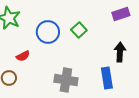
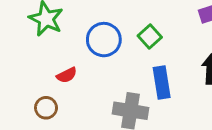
blue rectangle: (107, 78) -> (162, 83), moved

